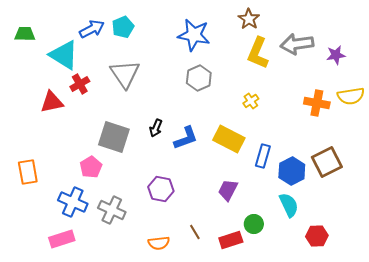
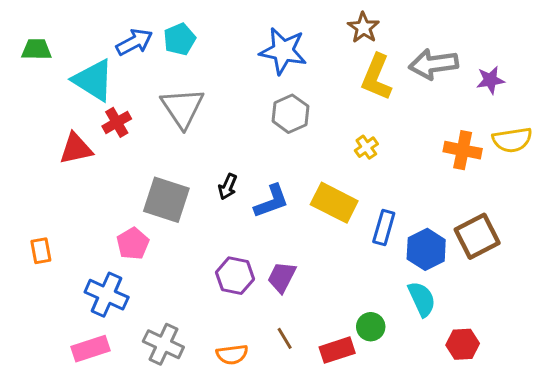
orange rectangle: (28, 172) -> (41, 251), size x0.7
purple trapezoid: (228, 190) -> (282, 277), moved
gray cross: (112, 210) -> (163, 344), moved

